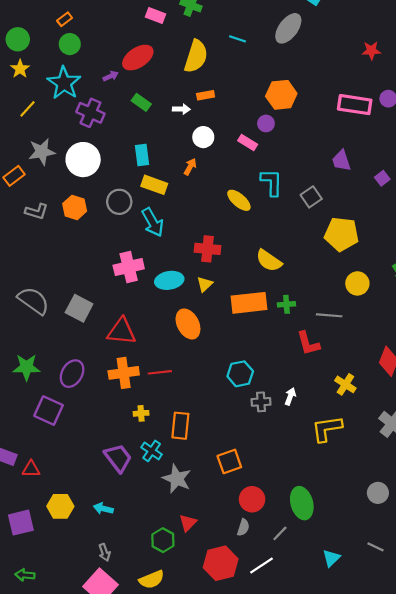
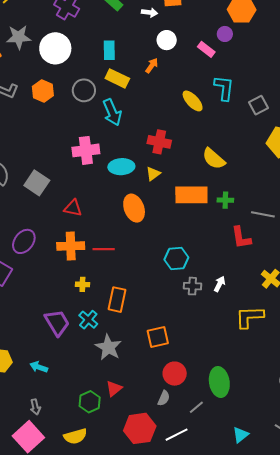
red triangle: (122, 331) -> (73, 208), size x0.7

